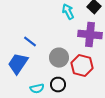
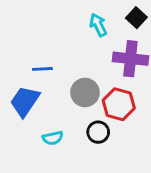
blue line: (30, 42) -> (42, 69), turned -40
black circle: (58, 85) -> (98, 132), moved

